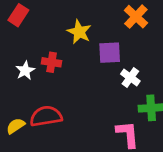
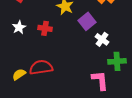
purple square: (110, 53) -> (87, 21), turned -36
white star: (25, 71) -> (19, 27), moved

